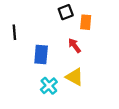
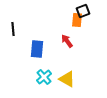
black square: (66, 12) -> (83, 11), moved
yellow triangle: (75, 77) -> (67, 79), moved

